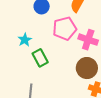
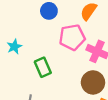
cyan star: (25, 40) -> (14, 47), moved

